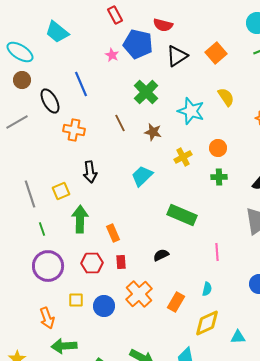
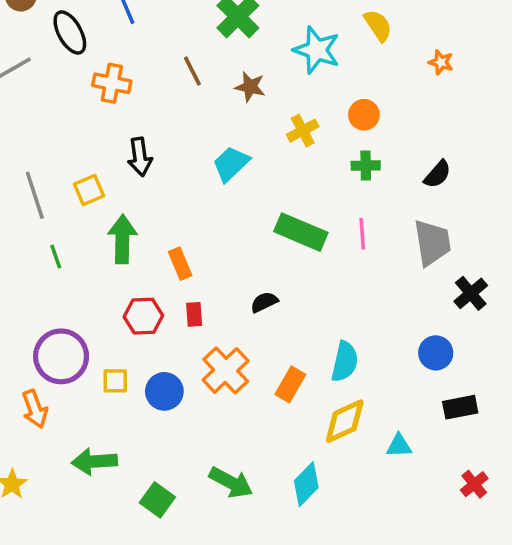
pink line: (217, 252) -> (362, 234), moved
purple circle: (48, 266) -> (61, 356), moved
cyan semicircle: (207, 289) -> (345, 362), size x1.6
orange arrow: (47, 318) -> (35, 409), moved

